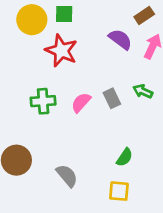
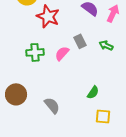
gray rectangle: (112, 98) -> (80, 41), moved
yellow square: (119, 191) -> (103, 116), moved

